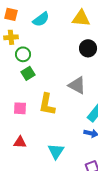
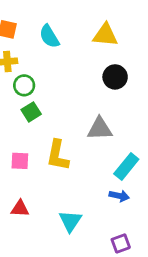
cyan semicircle: (41, 19) -> (49, 36), turned 96
gray triangle: (77, 85) -> (100, 129), turned -30

